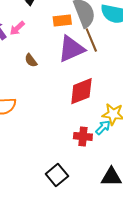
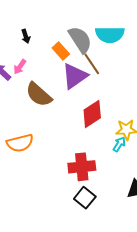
orange rectangle: (62, 20) -> (61, 51), turned 66
brown semicircle: (31, 60) -> (39, 95), size x2.0
red cross: (83, 136) -> (82, 167), moved, size x1.5

